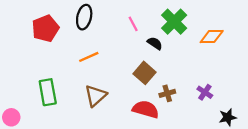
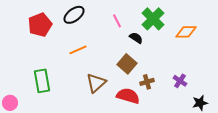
black ellipse: (84, 17) -> (74, 15), turned 40
brown triangle: (96, 96) -> (96, 83), moved

